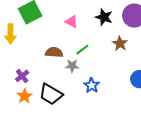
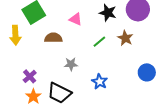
green line: (82, 50) -> (99, 42), moved
brown semicircle: (54, 52) -> (53, 38), moved
gray star: (72, 66) -> (71, 64), moved

